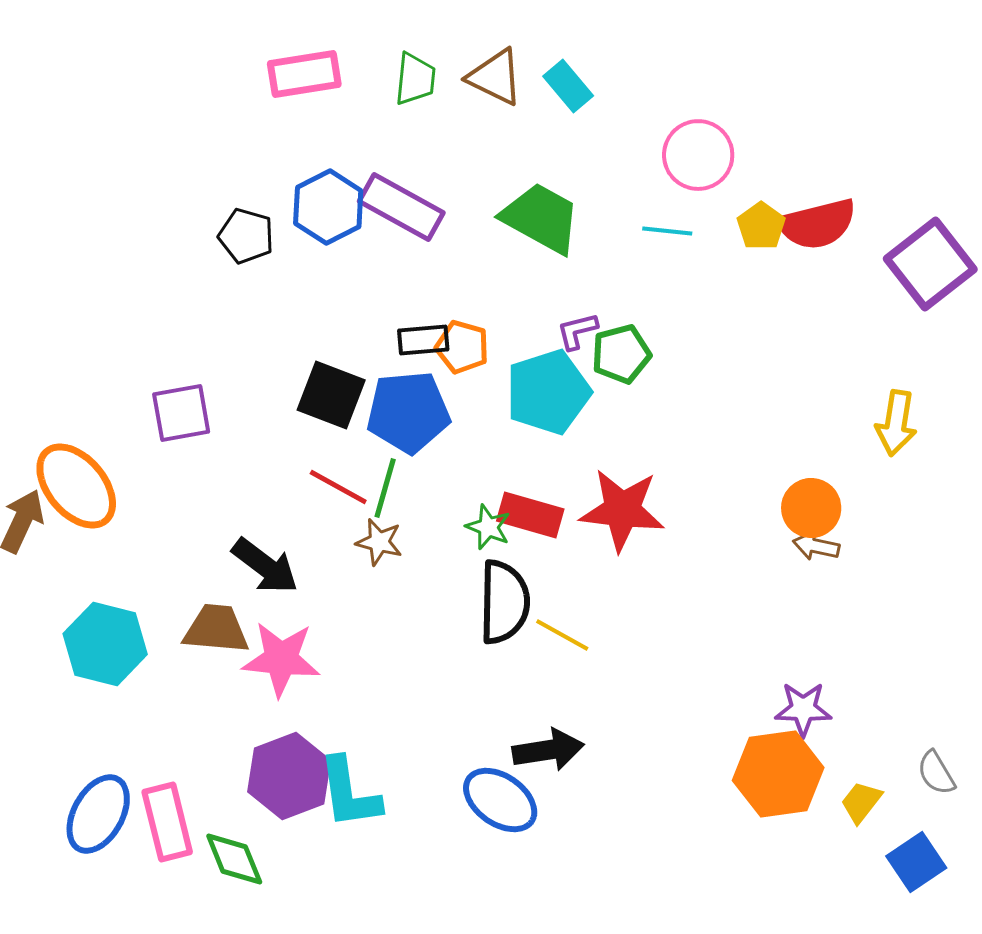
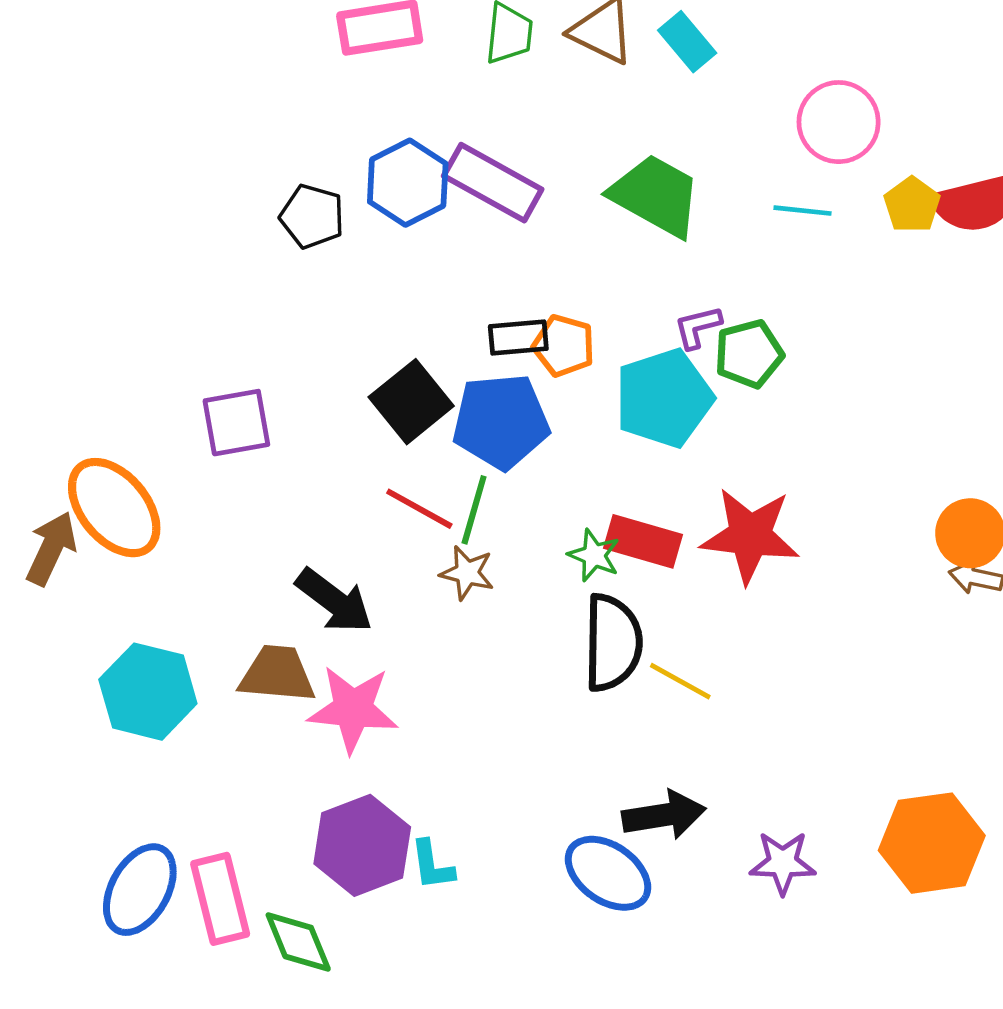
black square: (331, 395) -> (411, 402), turned 30
purple star: (803, 709) -> (783, 863), moved
cyan L-shape: (349, 793) -> (432, 865), size x0.6

